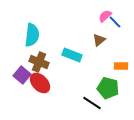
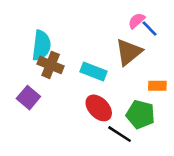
brown triangle: (99, 40) -> (129, 52), size x1.6
brown cross: (39, 62) -> (51, 65), moved
red ellipse: (40, 83) -> (99, 108), moved

